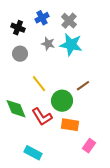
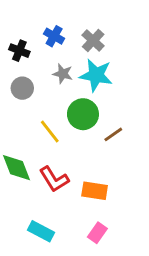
blue cross: (42, 18) -> (54, 36), turned -32
green circle: (62, 101) -> (83, 114), moved
pink rectangle: (89, 146) -> (97, 233), moved

